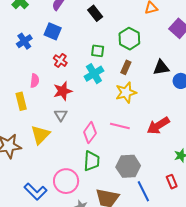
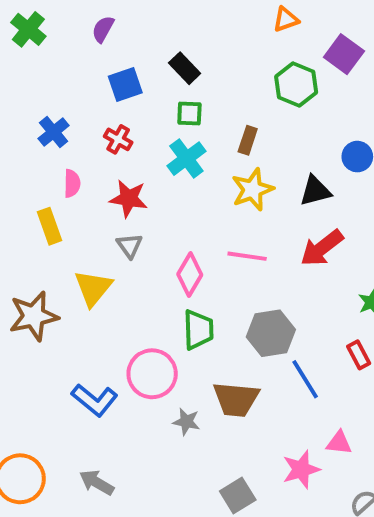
black rectangle: (95, 13) -> (185, 68), moved
blue square: (53, 31) -> (125, 85), moved, turned -36
green hexagon: (129, 39) -> (296, 84), moved
blue cross: (24, 41) -> (54, 132), moved
black triangle: (161, 68) -> (315, 191), moved
red star: (63, 91) -> (129, 198), turned 30

